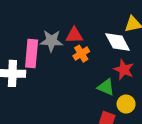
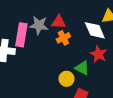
yellow circle: (126, 104) -> (67, 79), moved

